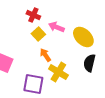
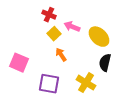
yellow cross: (58, 72) -> (86, 83), moved

